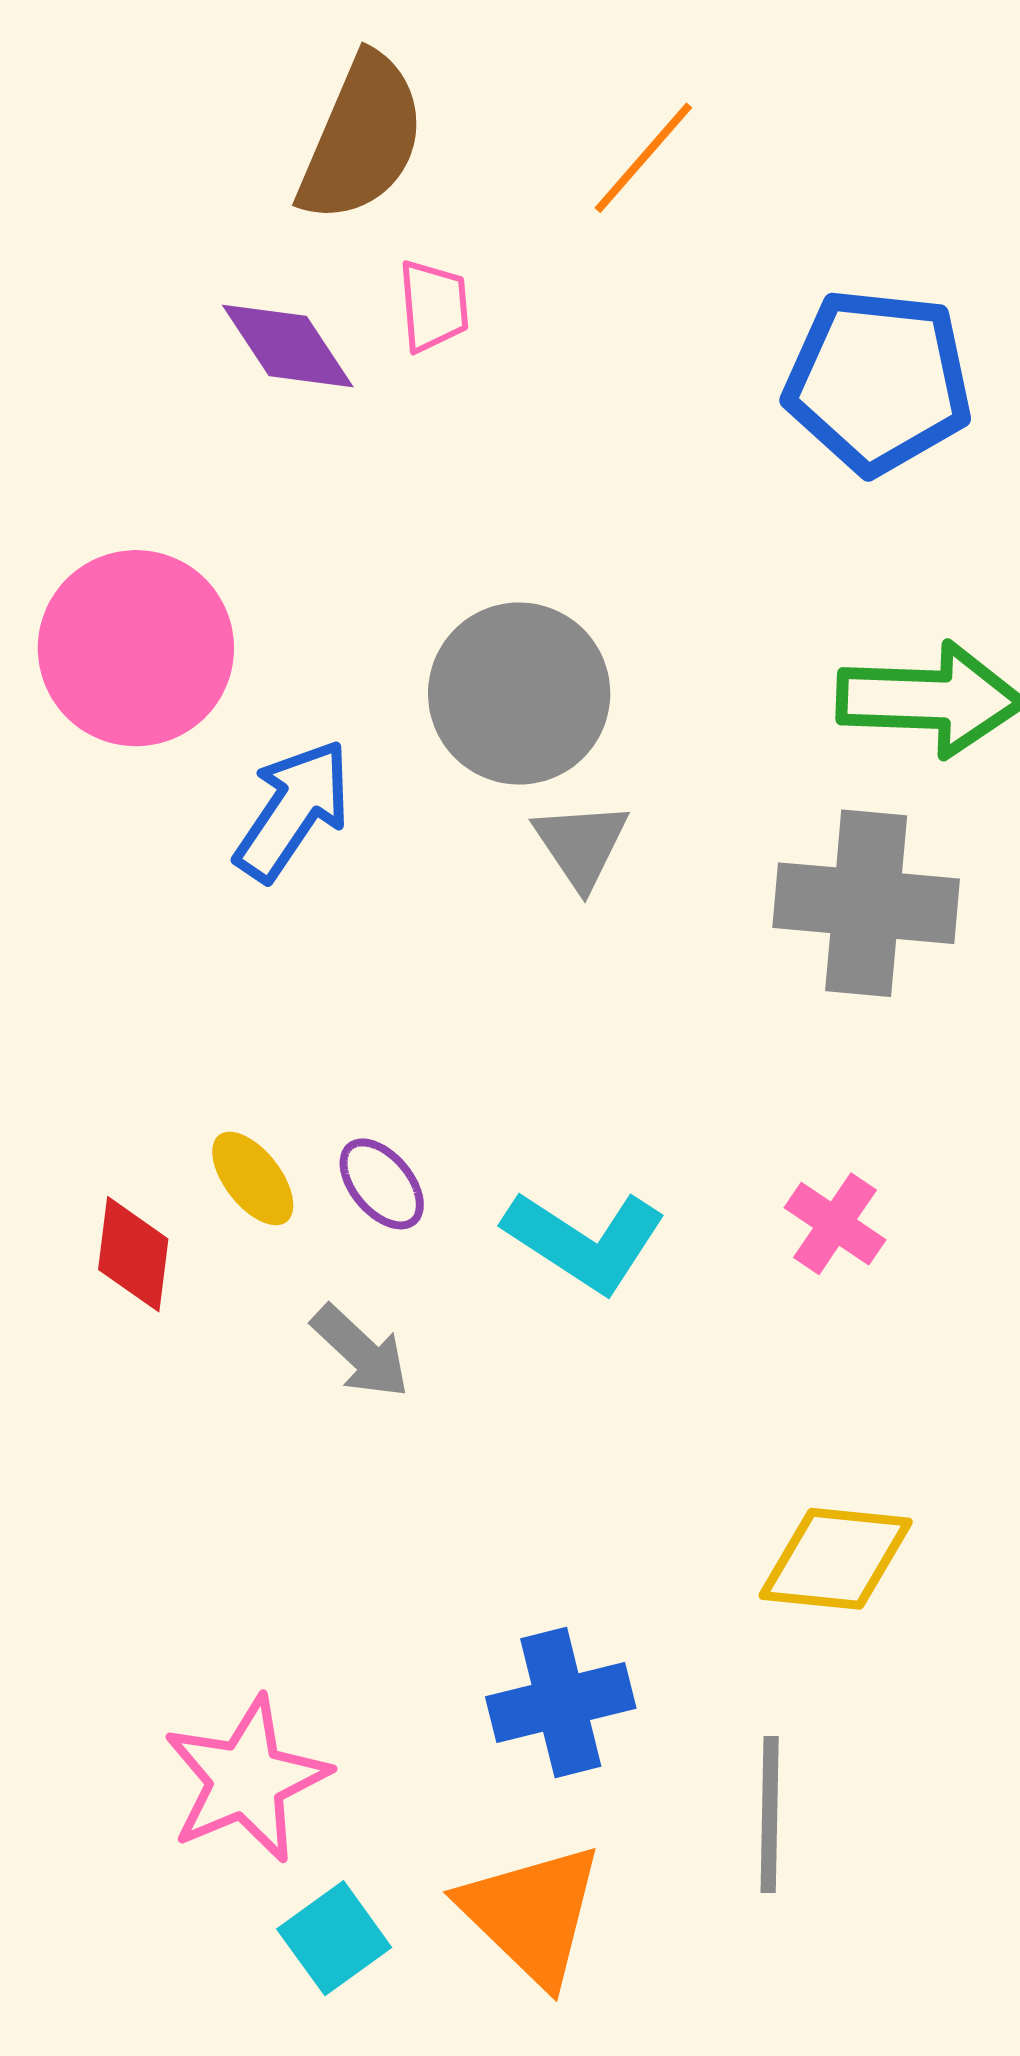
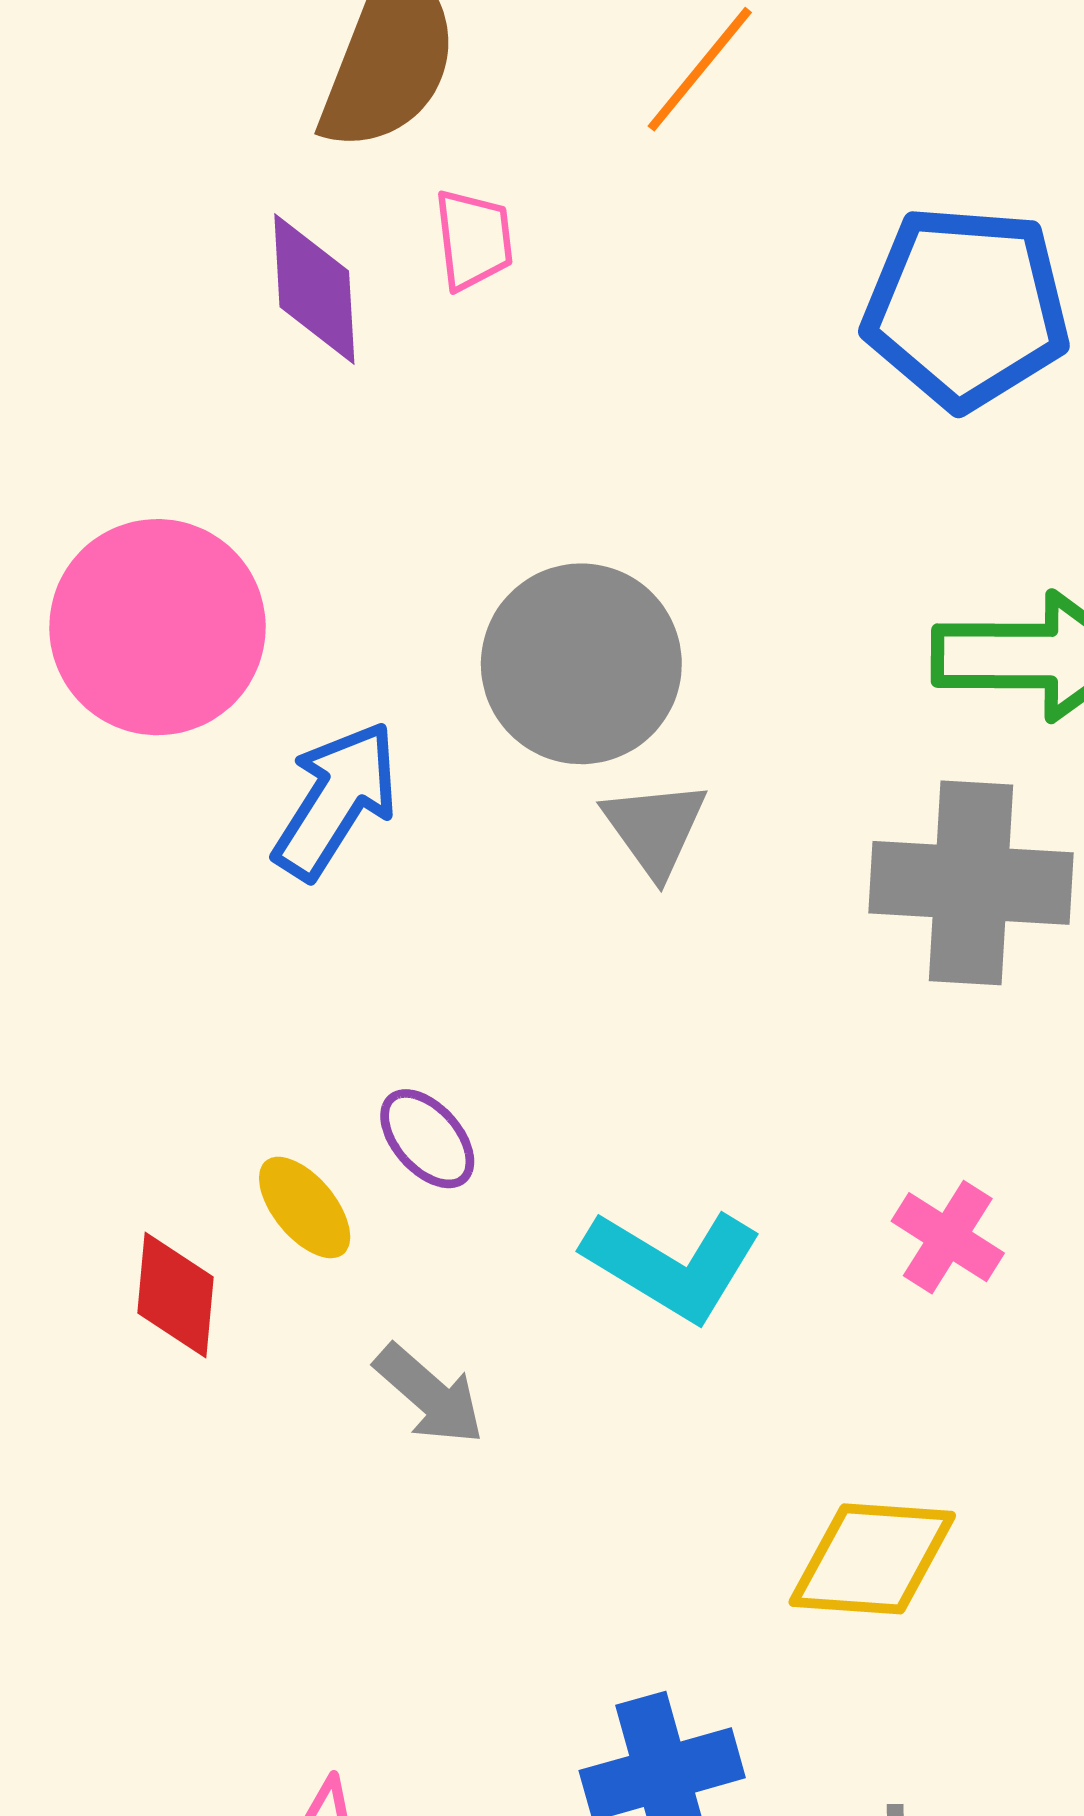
purple diamond: (288, 346) -> (314, 289), turned 32
purple ellipse: (382, 1184) -> (427, 1139), moved
yellow diamond: (836, 1559) -> (872, 1559), moved

